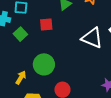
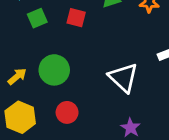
white triangle: (92, 38) -> (123, 78), moved

